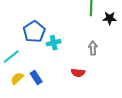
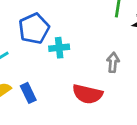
red semicircle: (78, 73) -> (88, 94), size x1.5

